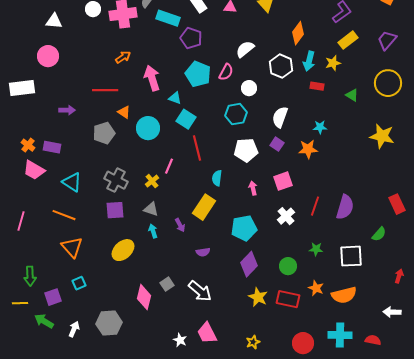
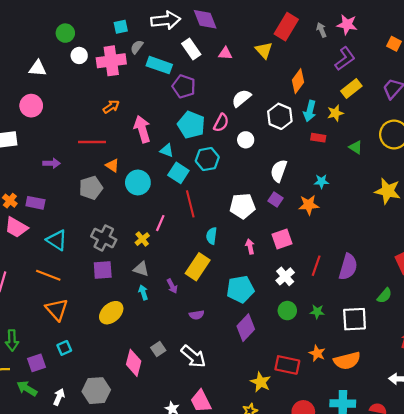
cyan hexagon: (236, 114) -> (207, 159), moved
green circle: (288, 266) -> (287, 311), moved
yellow star: (258, 297) -> (261, 382), moved

